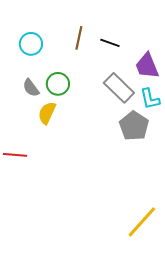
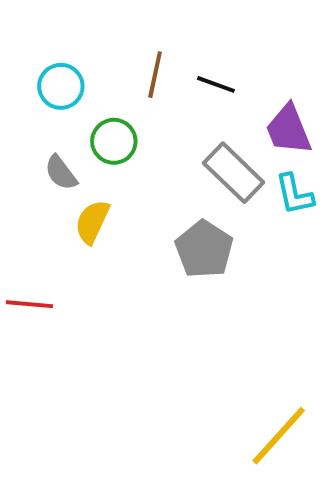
green circle: (58, 84) -> (114, 141), moved
gray pentagon: (134, 126) -> (204, 249), moved

